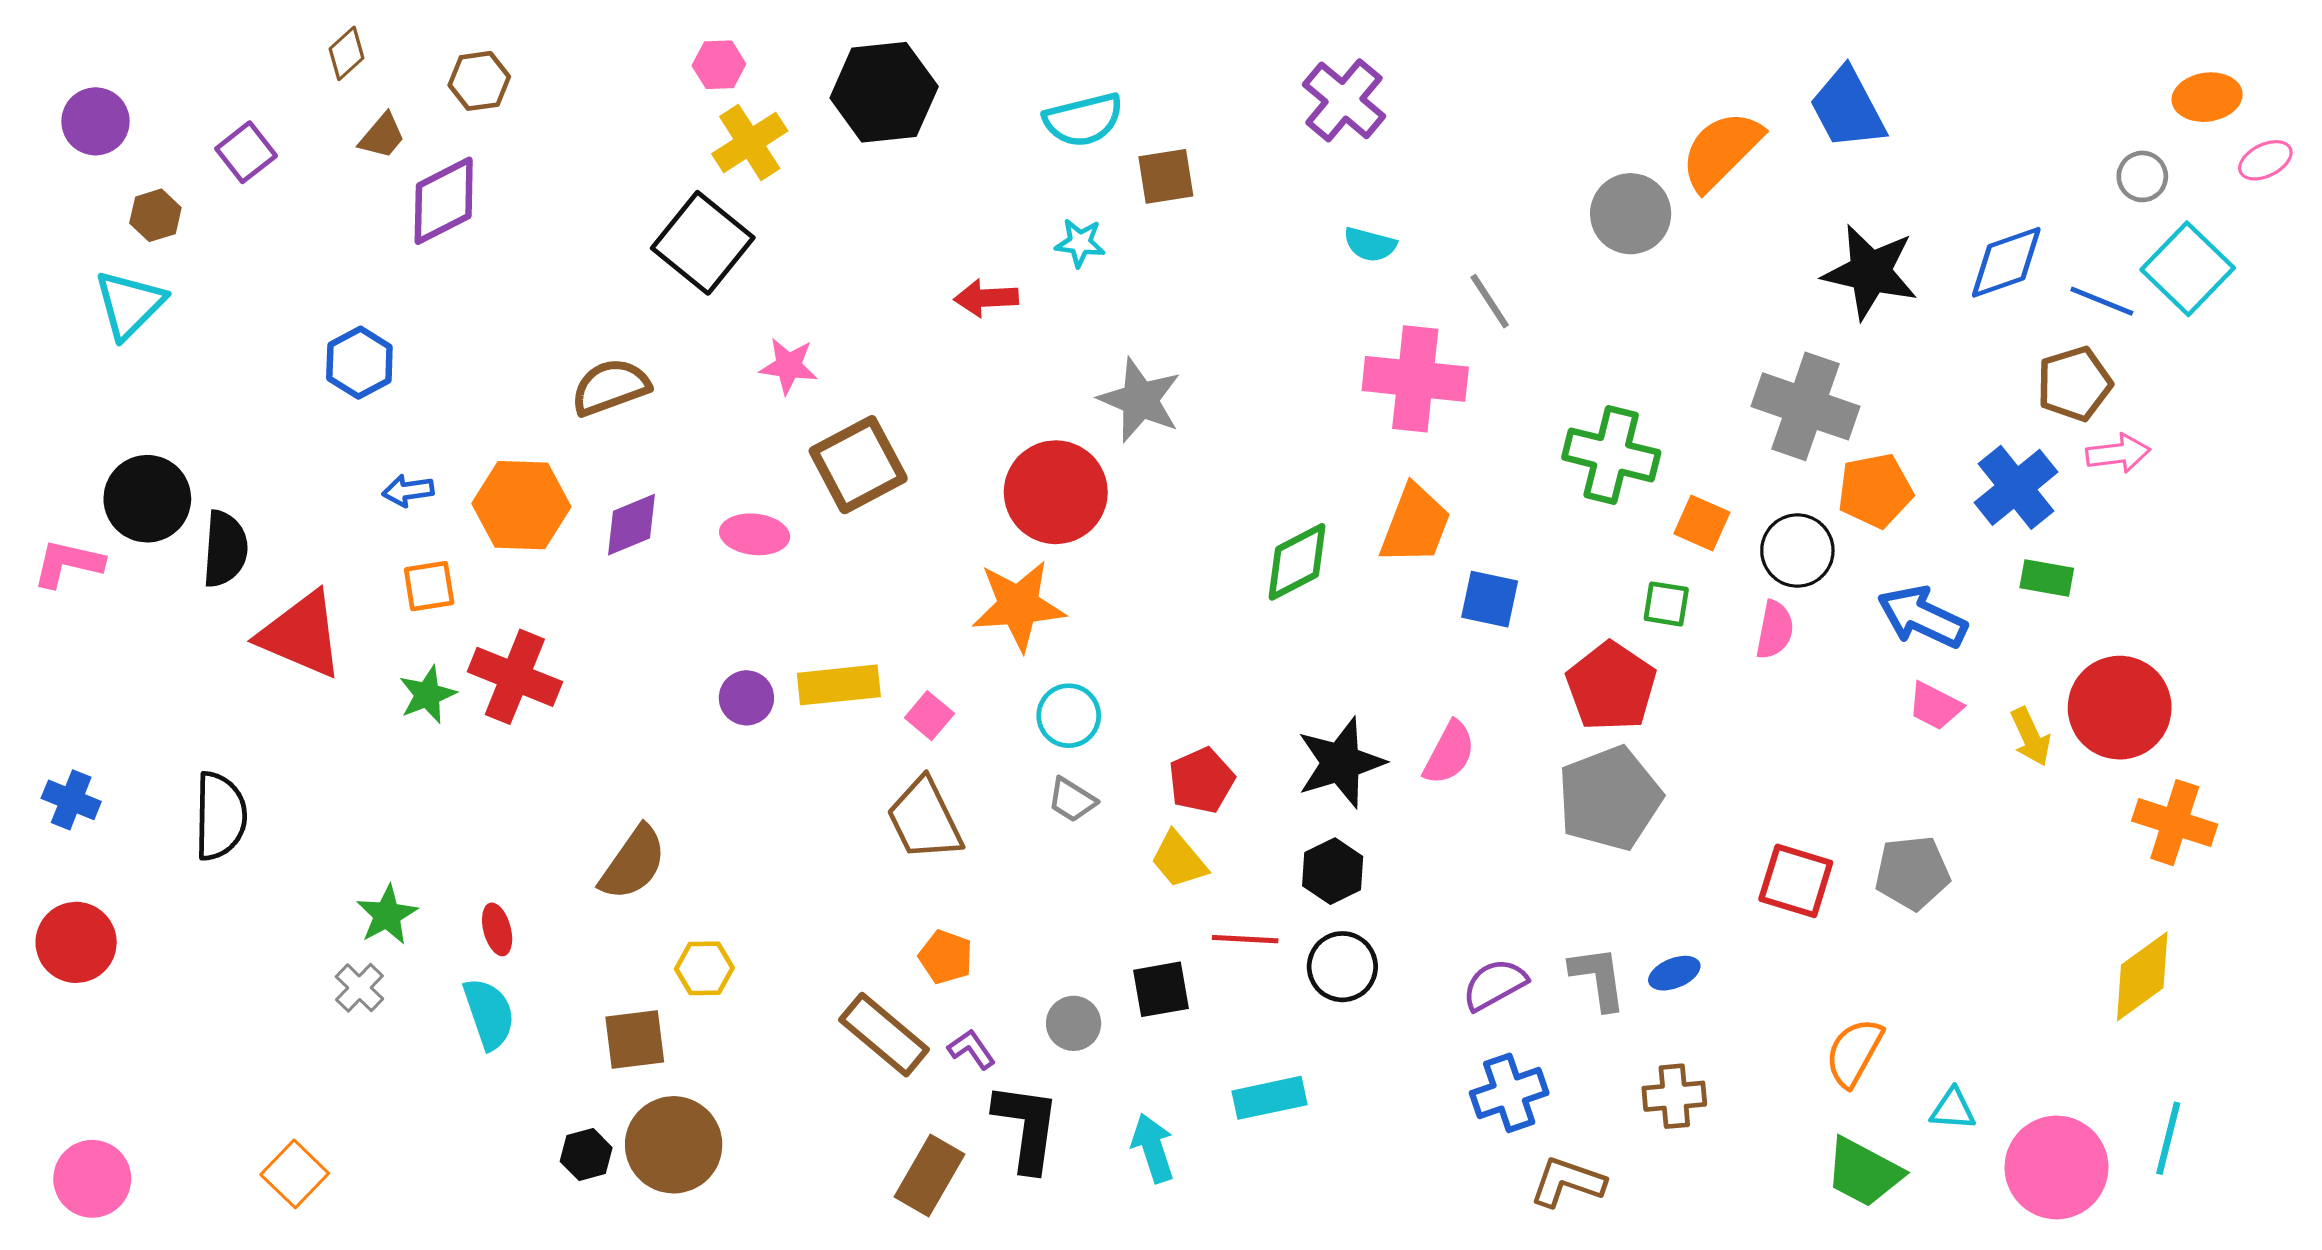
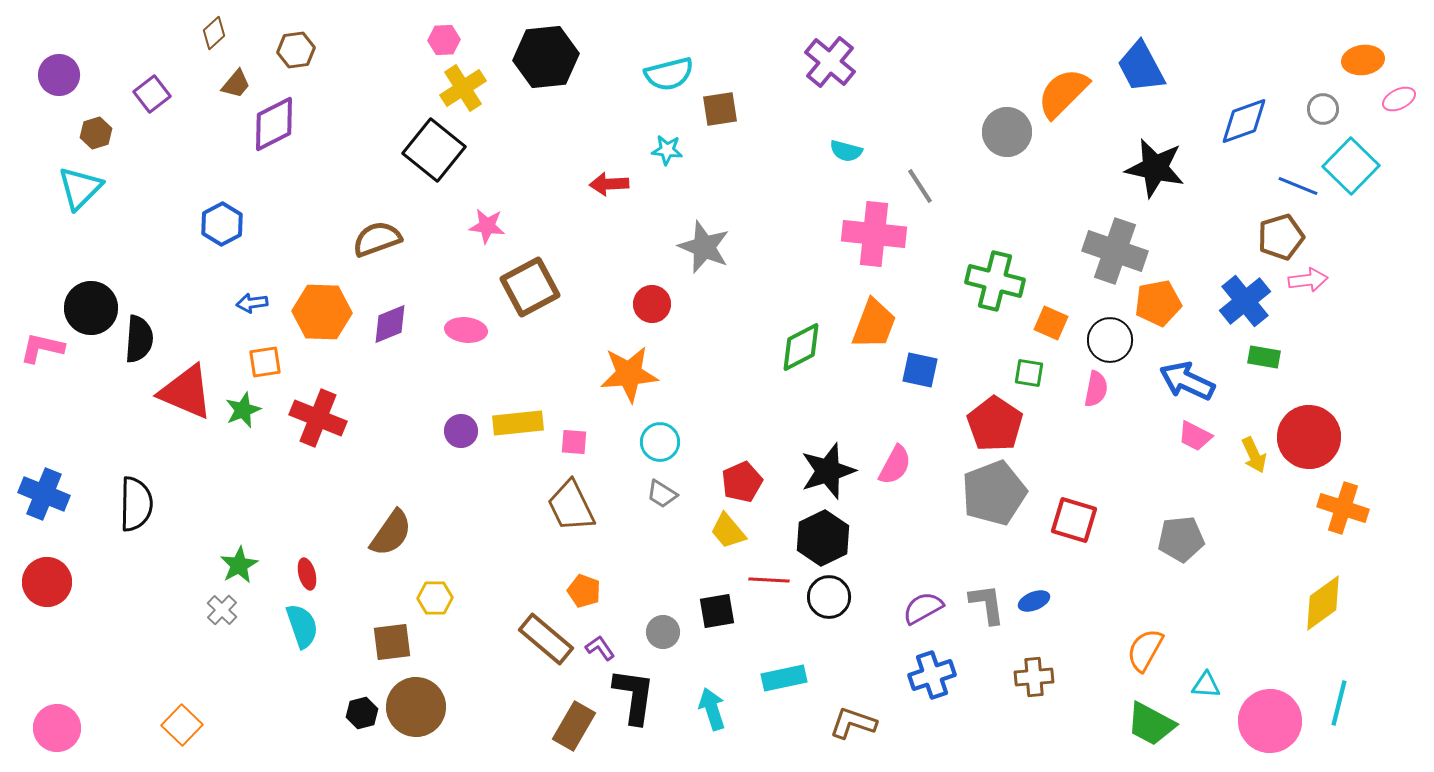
blue diamond: (2006, 262) -> (1244, 121), moved
red circle: (1056, 492) -> (652, 304), size x0.6
green star: (427, 695) -> (243, 410), moved
pink square: (929, 716) -> (574, 442), turned -36
blue cross: (71, 800) -> (44, 494), size x1.4
black hexagon: (1333, 871) -> (823, 538), size x1.4
red square: (1796, 881) -> (1074, 520), moved
brown L-shape: (1567, 1182) -> (853, 723), moved

